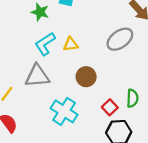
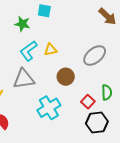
gray ellipse: (120, 39) -> (95, 56), moved
cyan cross: (64, 111) -> (49, 108), turned 30

